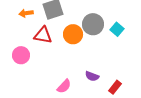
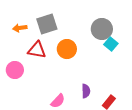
gray circle: (93, 24) -> (102, 29), moved
purple semicircle: (92, 76) -> (86, 91), turned -112

